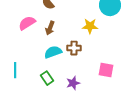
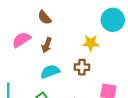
brown cross: (74, 48) -> (82, 67), moved

